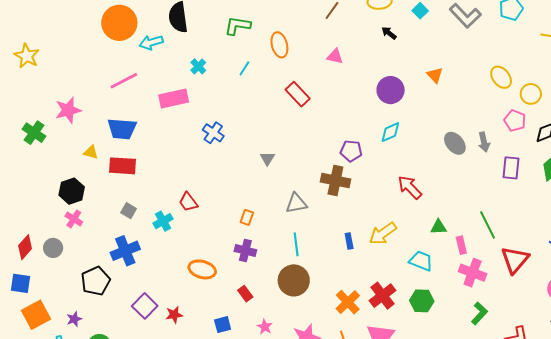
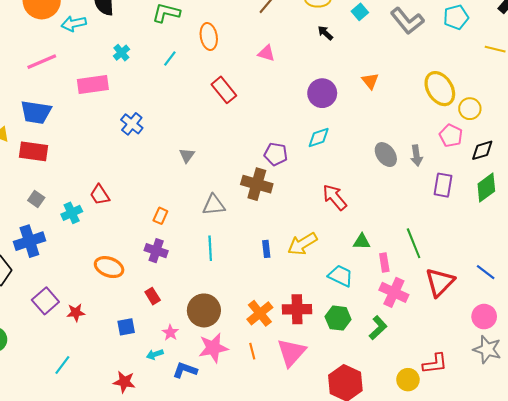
yellow ellipse: (501, 77) -> (440, 89), size x1.4
brown circle: (294, 280) -> (204, 310), moved
red cross: (382, 296) -> (297, 309), turned 32
green L-shape: (479, 313) -> (378, 328), moved

